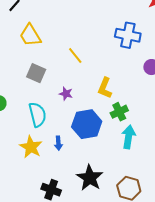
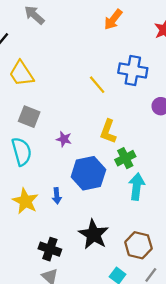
yellow line: (75, 55) -> (97, 85), moved
cyan semicircle: (37, 115) -> (22, 152), moved

